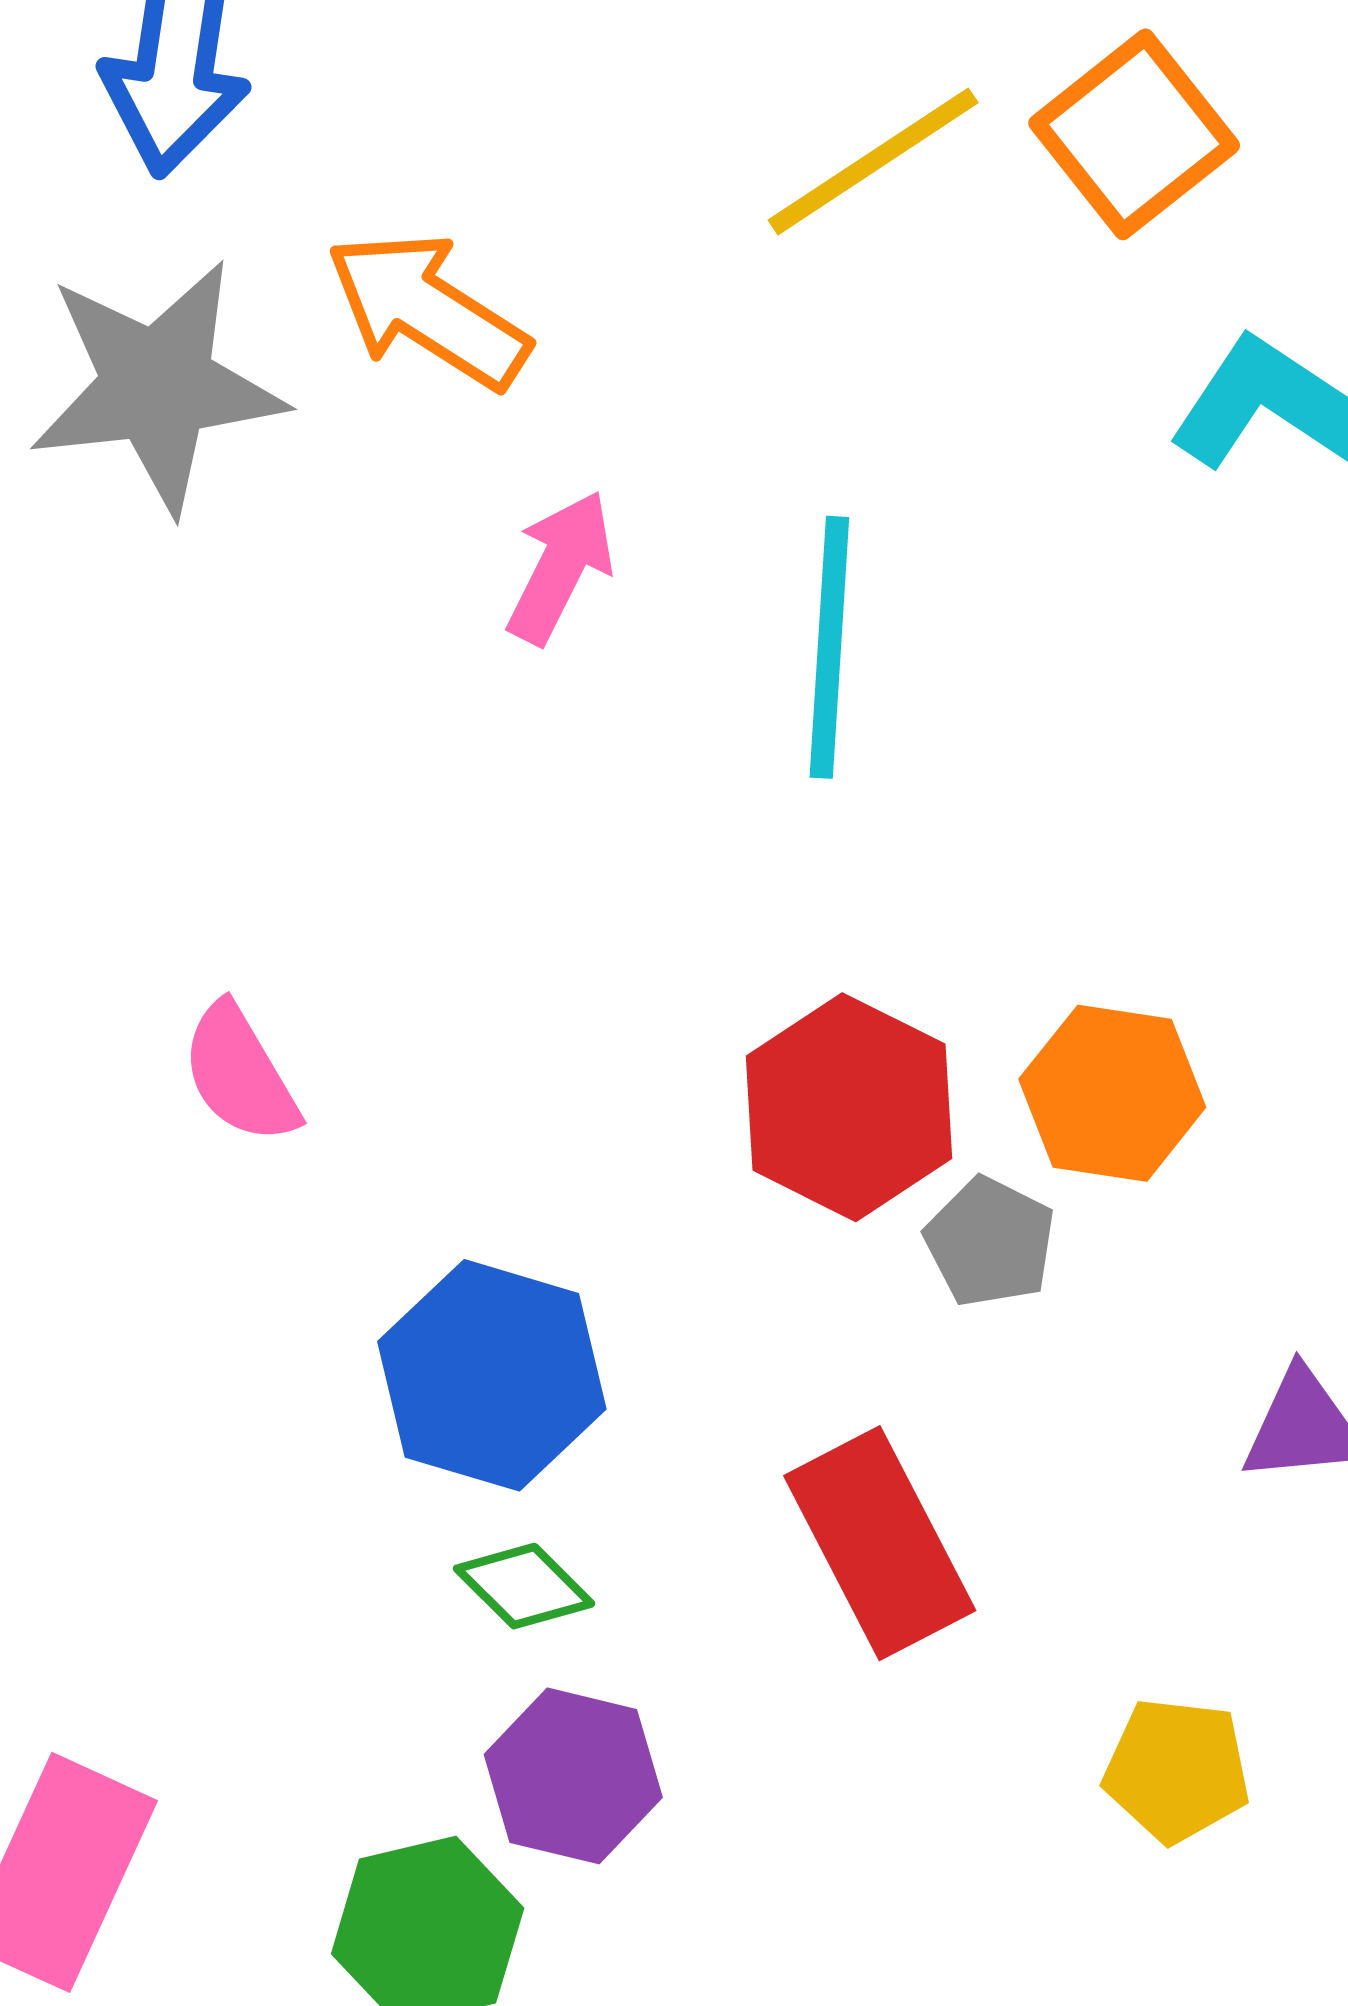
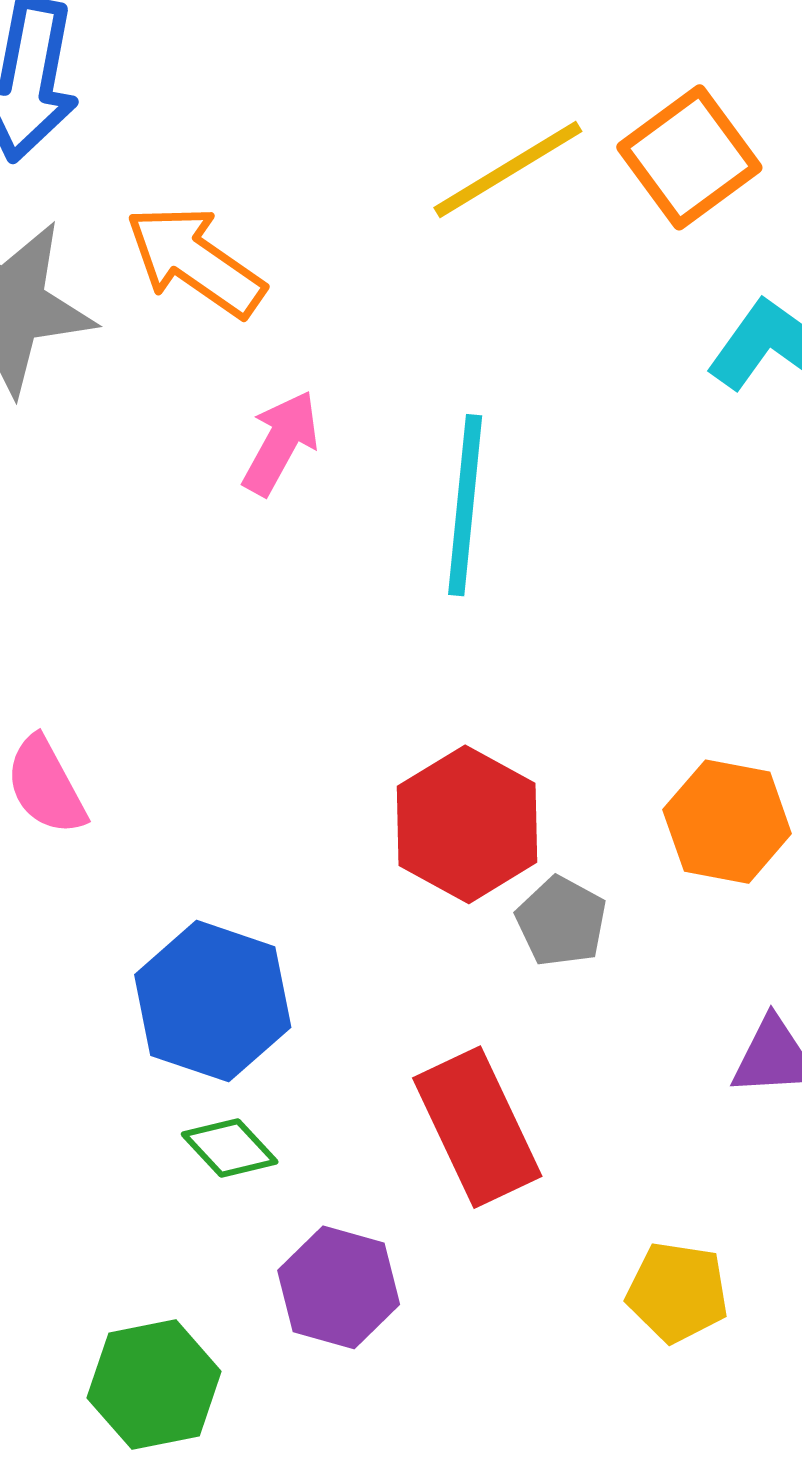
orange hexagon: (1112, 1093) -> (727, 822), moved
purple hexagon: (573, 1776) -> (339, 1287), moved

